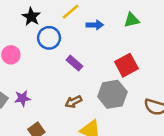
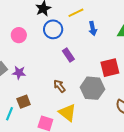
blue arrow: (95, 25) -> (93, 28), turned 64
brown arrow: (73, 102) -> (59, 86), turned 64

